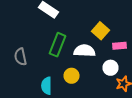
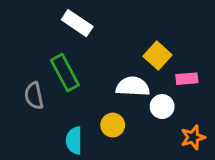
green rectangle: (58, 45) -> (65, 73), moved, turned -50
white circle: (110, 68) -> (162, 107), moved

